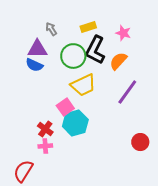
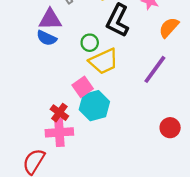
green circle: (73, 56) -> (90, 43), moved, size x0.6
orange semicircle: (118, 61) -> (169, 28), moved
pink cross: (45, 146) -> (59, 132), size x1.6

